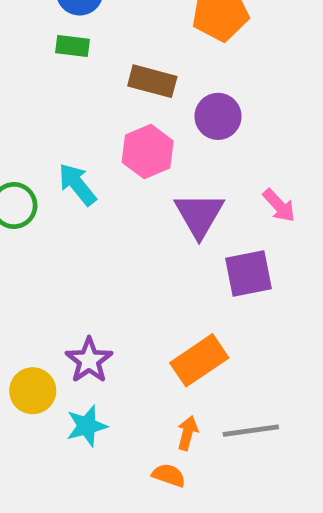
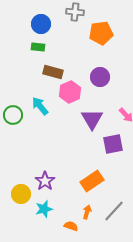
brown rectangle: (152, 81) -> (53, 72), moved
gray line: (251, 431) -> (114, 211), turned -40
orange semicircle: (169, 475) -> (71, 226), moved

